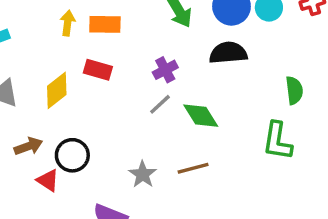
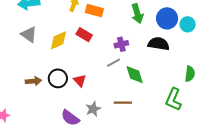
brown arrow: (28, 146) -> (34, 81), moved
gray star: (143, 174) -> (93, 109), moved
red triangle: (48, 180) -> (80, 80), moved

